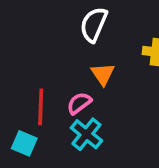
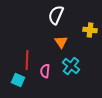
pink semicircle: (79, 103) -> (45, 71), moved, turned -48
cyan cross: (86, 134) -> (71, 66), moved

